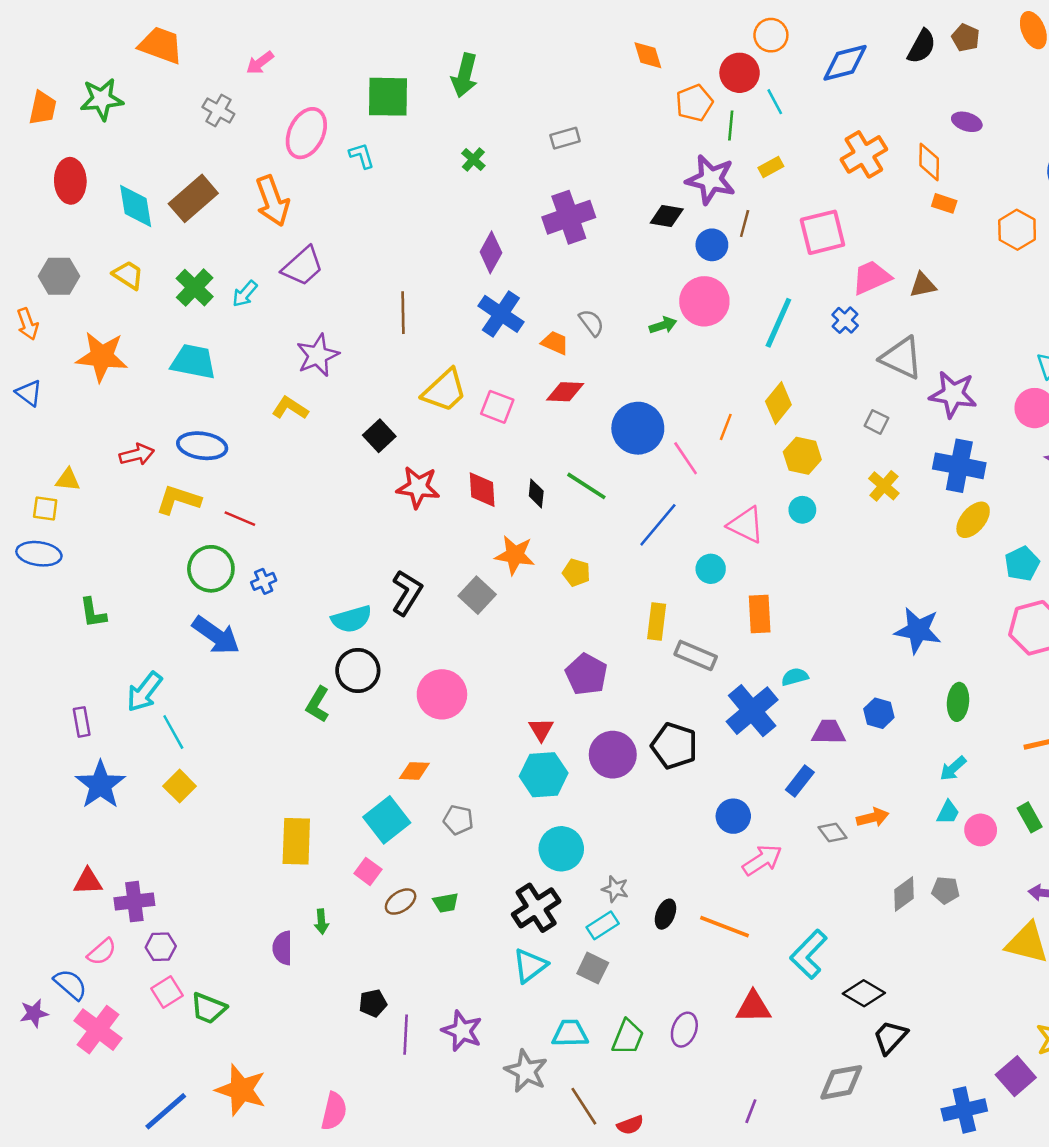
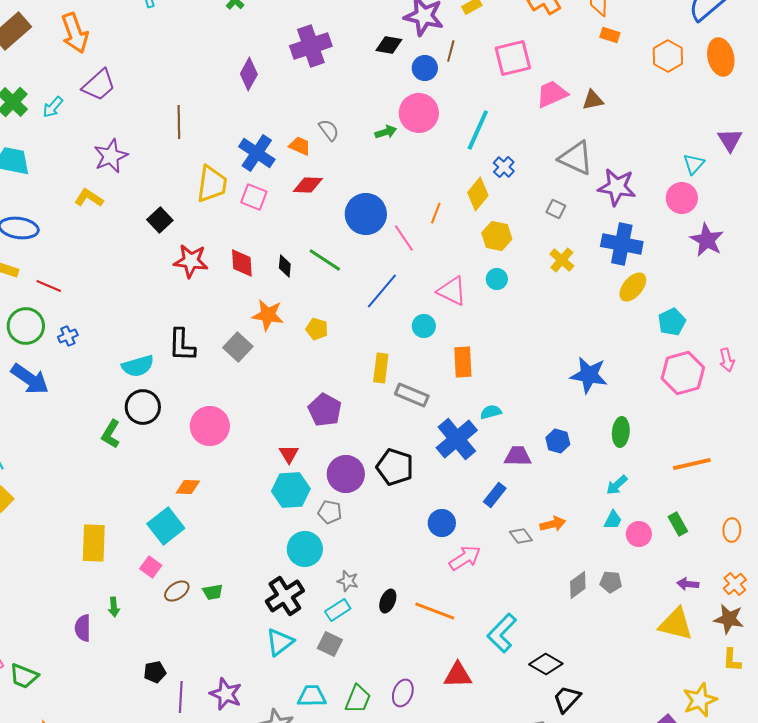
blue cross: (501, 314) -> (257, 153), moved
blue cross: (845, 320) -> (504, 167), moved
yellow trapezoid: (444, 390) -> (212, 184), turned -39
black L-shape: (407, 593) -> (182, 345), turned 150
gray pentagon: (458, 820) -> (330, 512), moved

